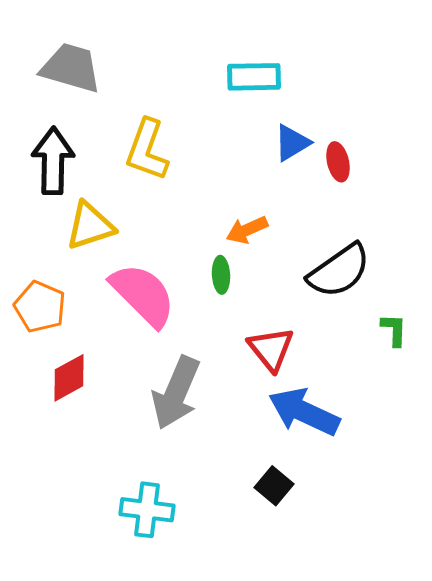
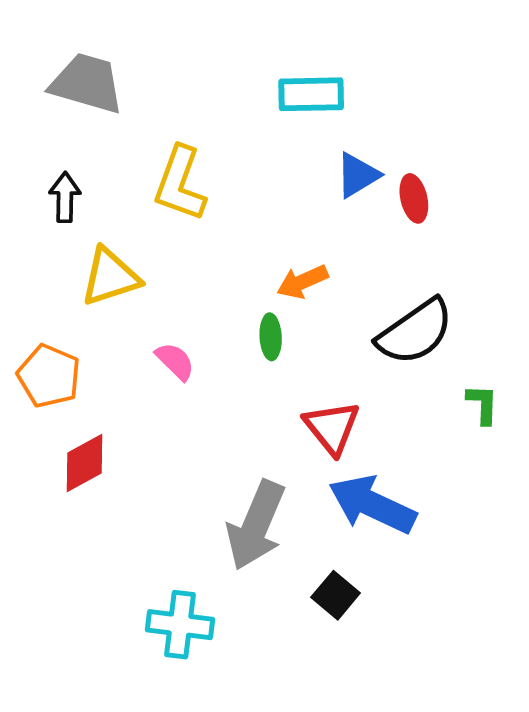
black arrow: (53, 161) -> (65, 197), size x0.6
pink semicircle: (143, 295) -> (175, 361), size x0.5
gray arrow: (176, 393) -> (256, 525), moved

